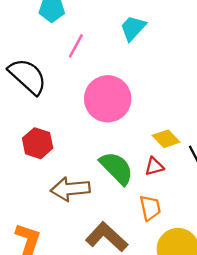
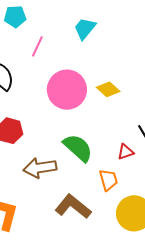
yellow diamond: (166, 139) -> (108, 89), moved
red triangle: (154, 166) -> (126, 152), moved

